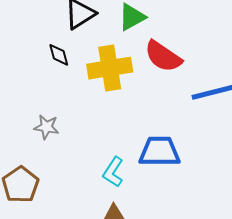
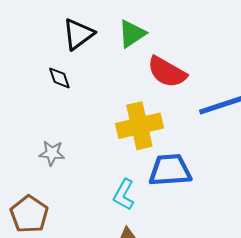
yellow cross: (110, 68) -> (139, 126), moved

